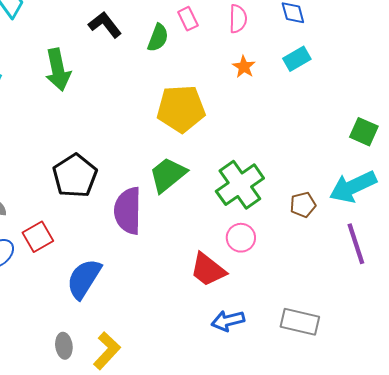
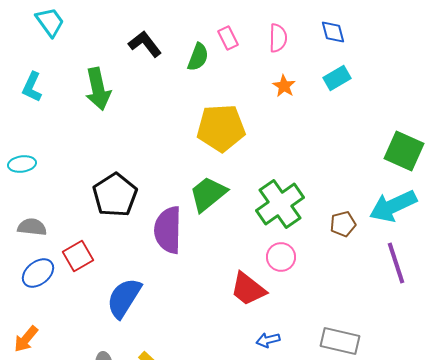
green square: (364, 132) -> (404, 151), size x1.4
blue arrow: (228, 321) -> (268, 340), size x0.7

